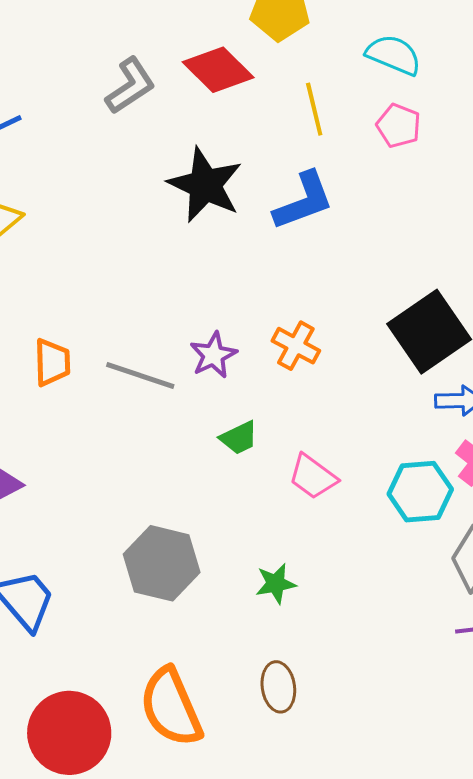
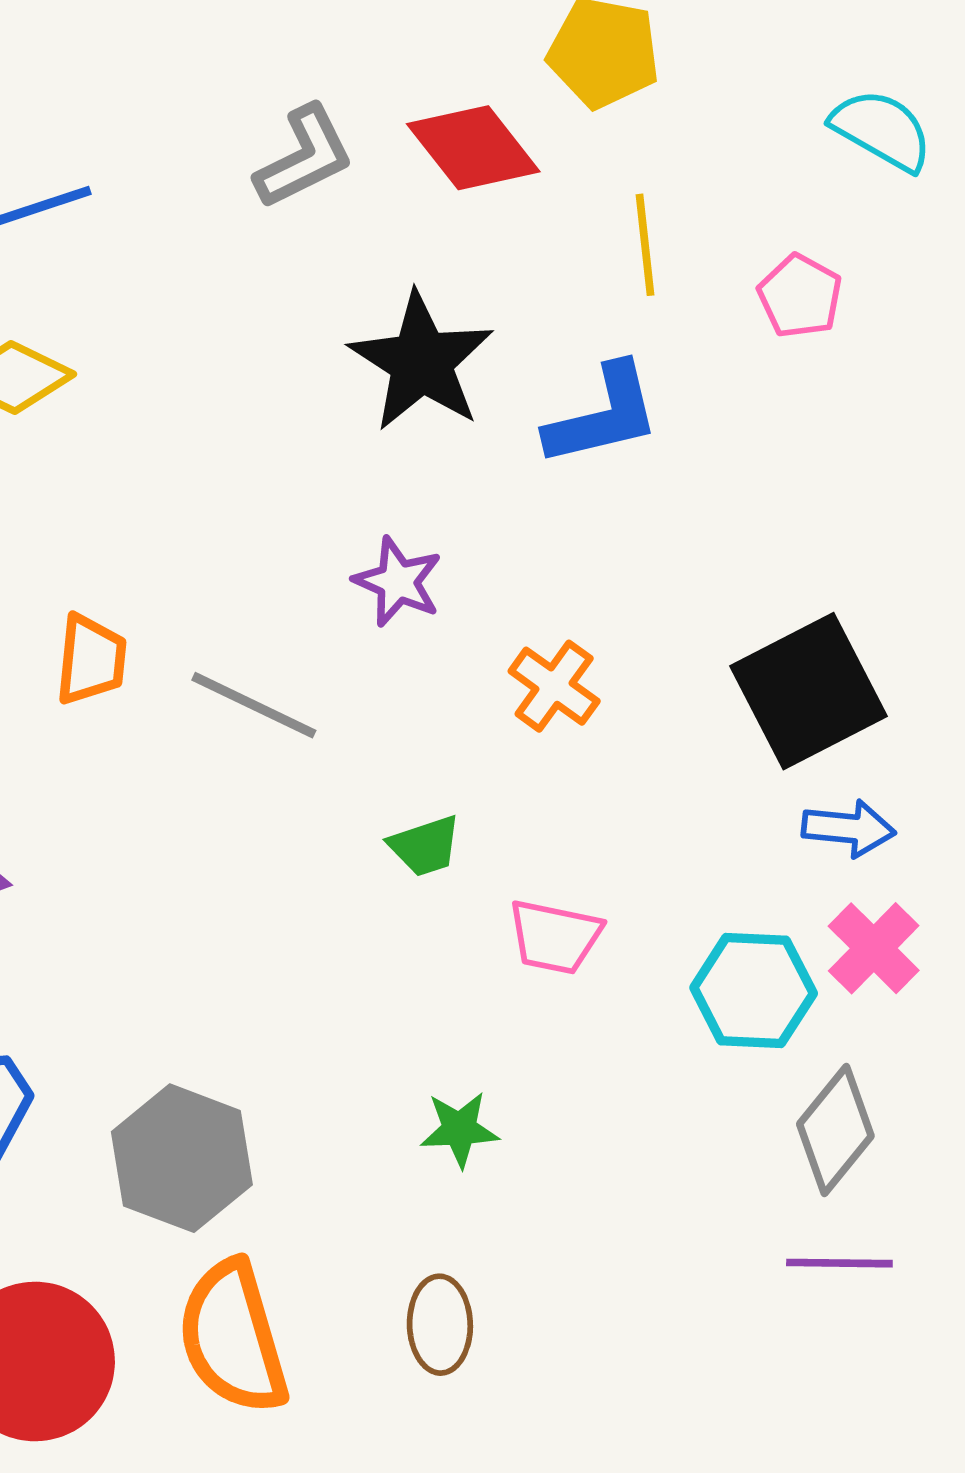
cyan semicircle: (394, 55) -> (882, 130), moved
purple star: (213, 355) -> (398, 582), moved, turned -30
pink trapezoid: (313, 477) -> (555, 937), turned -32
gray hexagon: (162, 563) -> (182, 1158), moved

